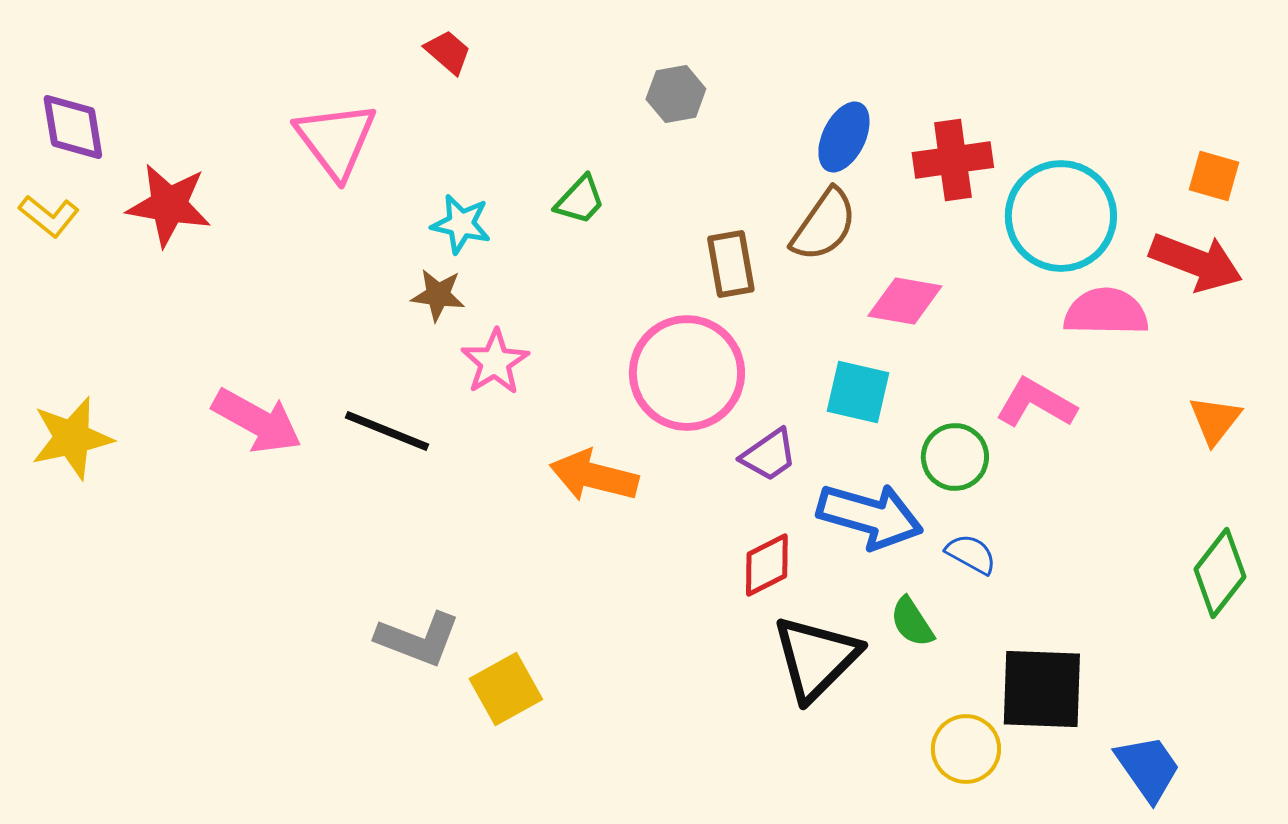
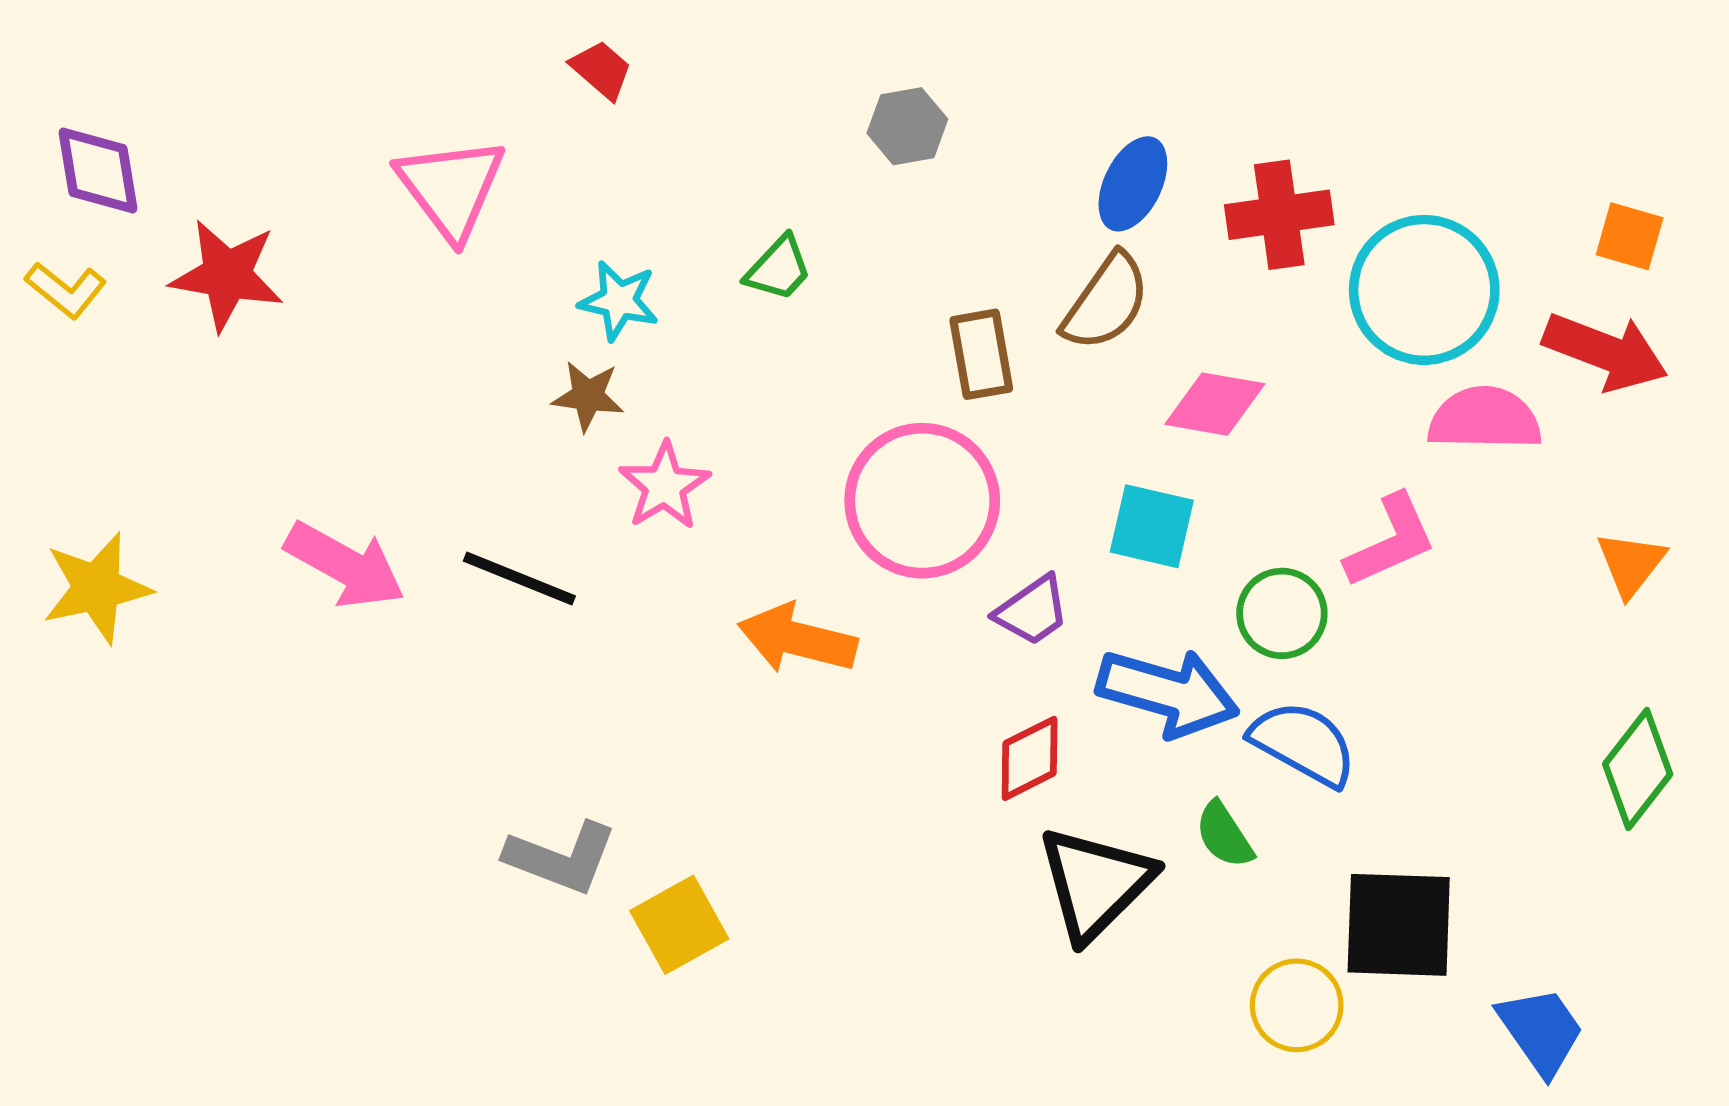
pink L-shape: (1036, 403) -> (1391, 541), turned 126
blue semicircle: (971, 554) -> (1303, 744), size x1.6

